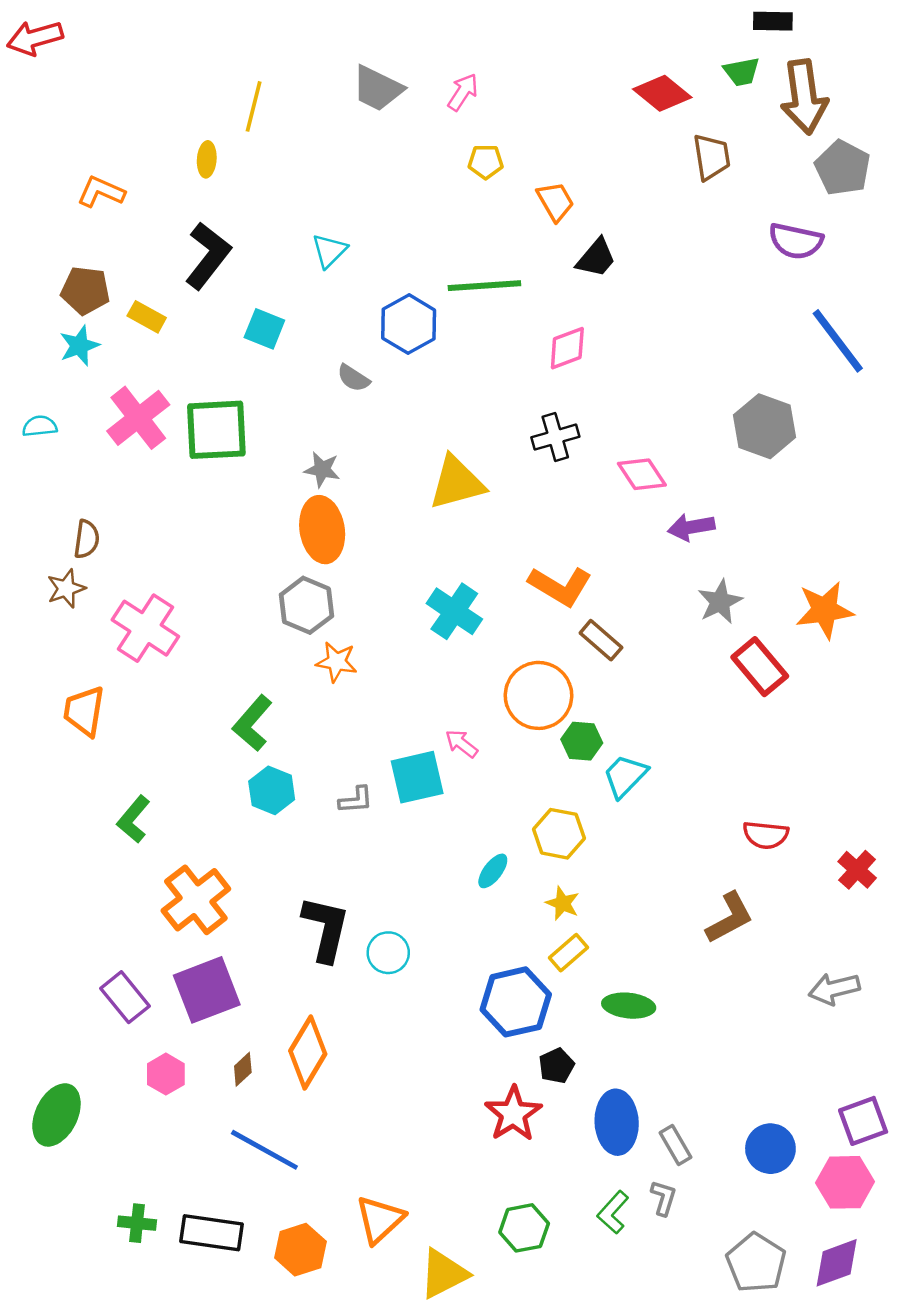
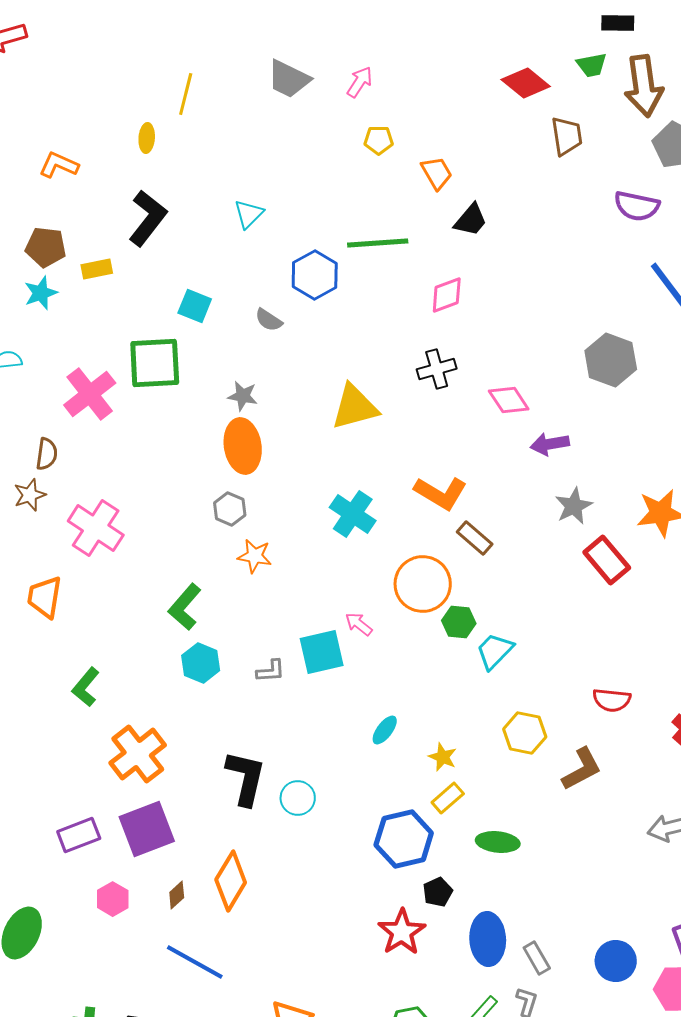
yellow rectangle: (147, 317) -> (97, 269), turned -40
cyan square: (264, 329) -> (195, 306), moved
pink cross: (138, 418) -> (90, 394), moved
gray hexagon: (307, 605) -> (230, 509), size x0.7
yellow hexagon: (559, 834) -> (525, 733), moved
purple rectangle: (125, 997) -> (79, 835), turned -72

